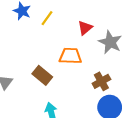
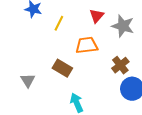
yellow line: (47, 18) -> (59, 23), moved

